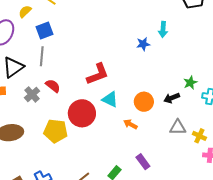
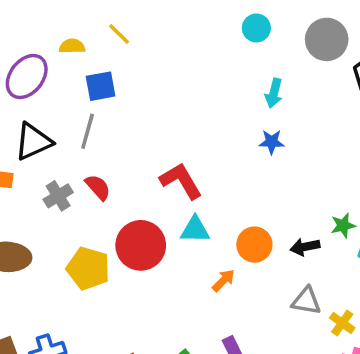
yellow semicircle: (25, 11) -> (72, 46), turned 32
cyan arrow: (163, 29) -> (274, 93), moved
red L-shape: (98, 74) -> (181, 181), turned -110
cyan triangle: (110, 99) -> (195, 230), turned -36
orange arrow: (130, 124) -> (223, 280), turned 96

